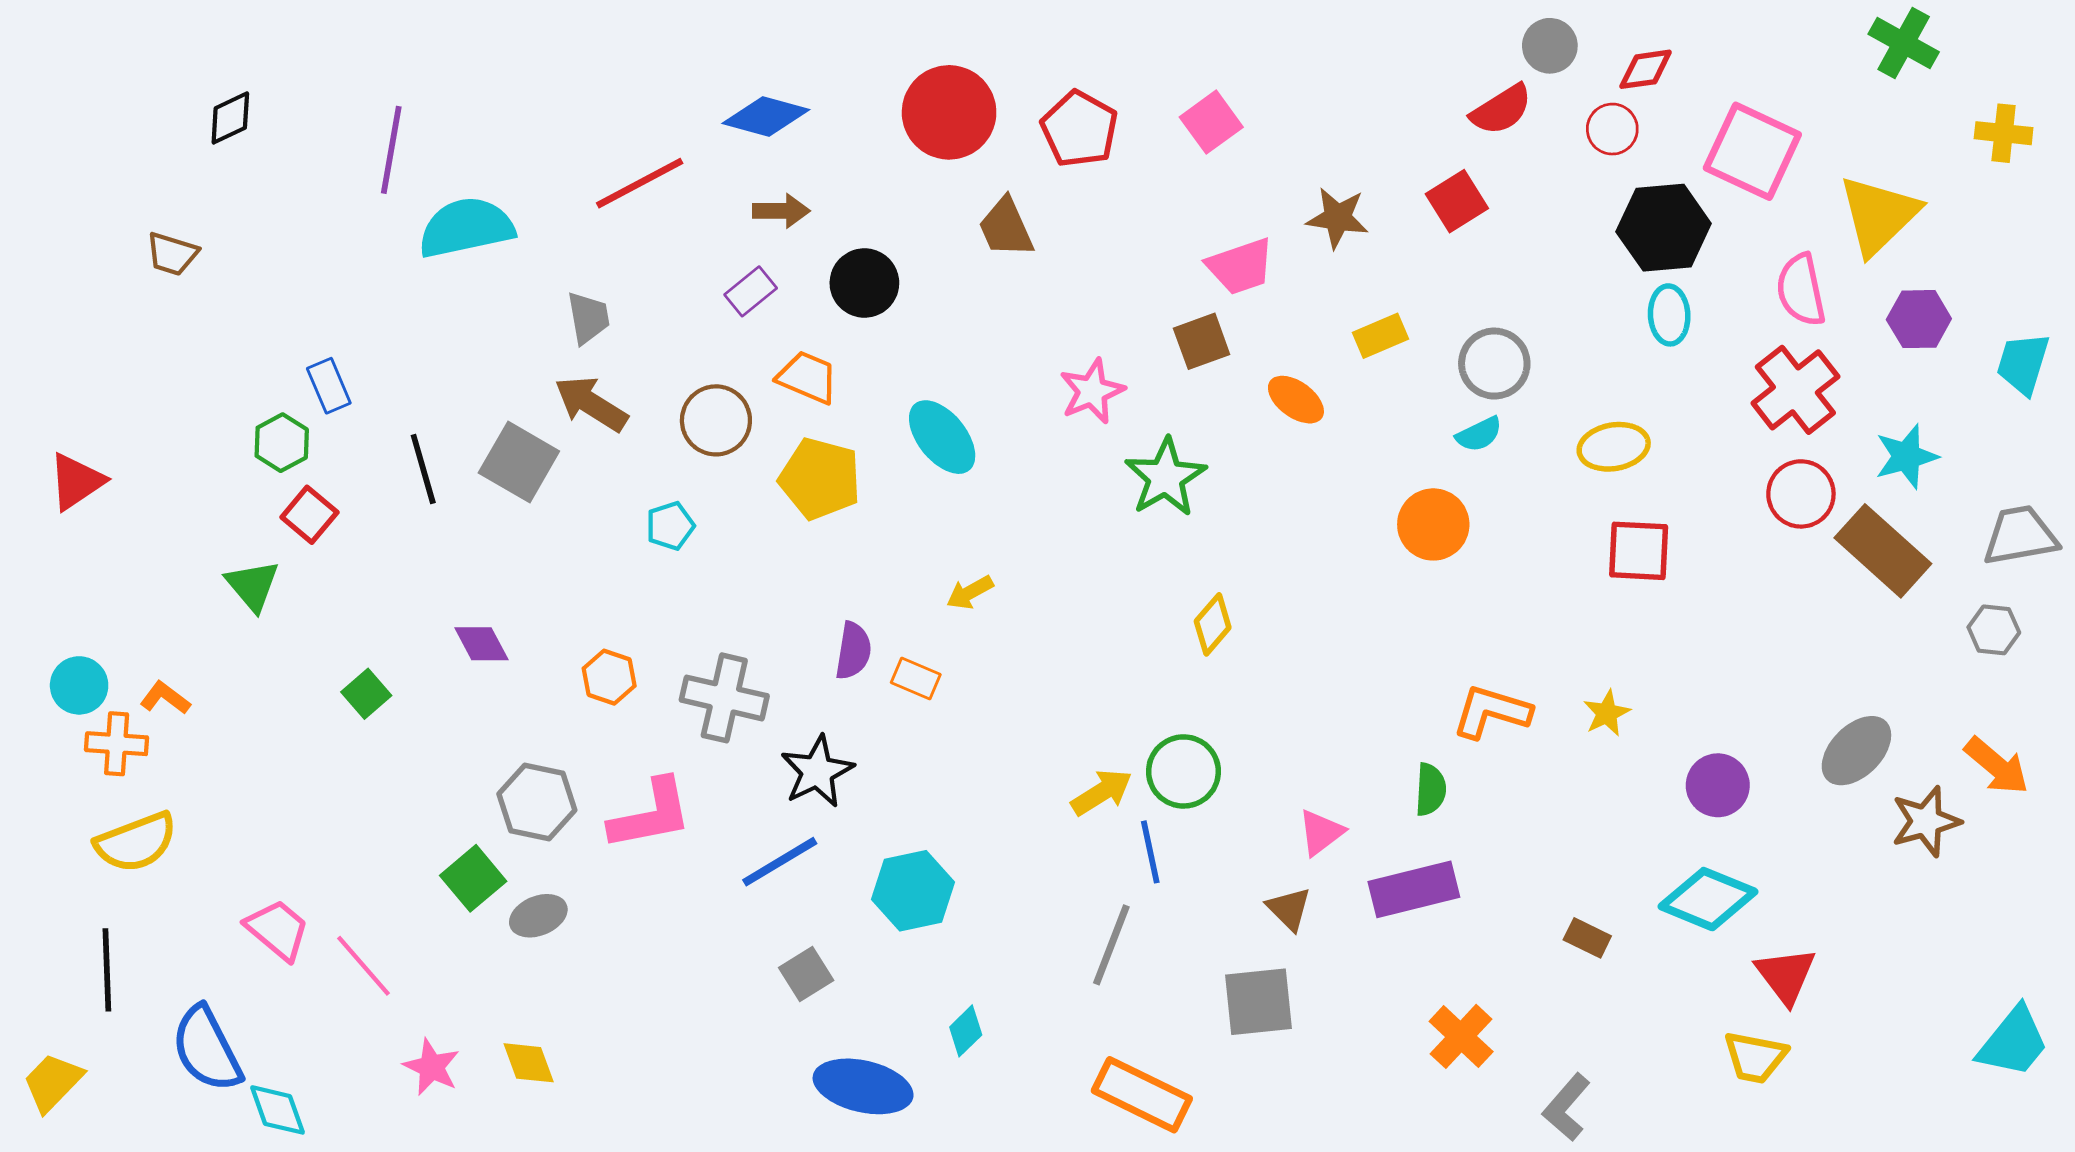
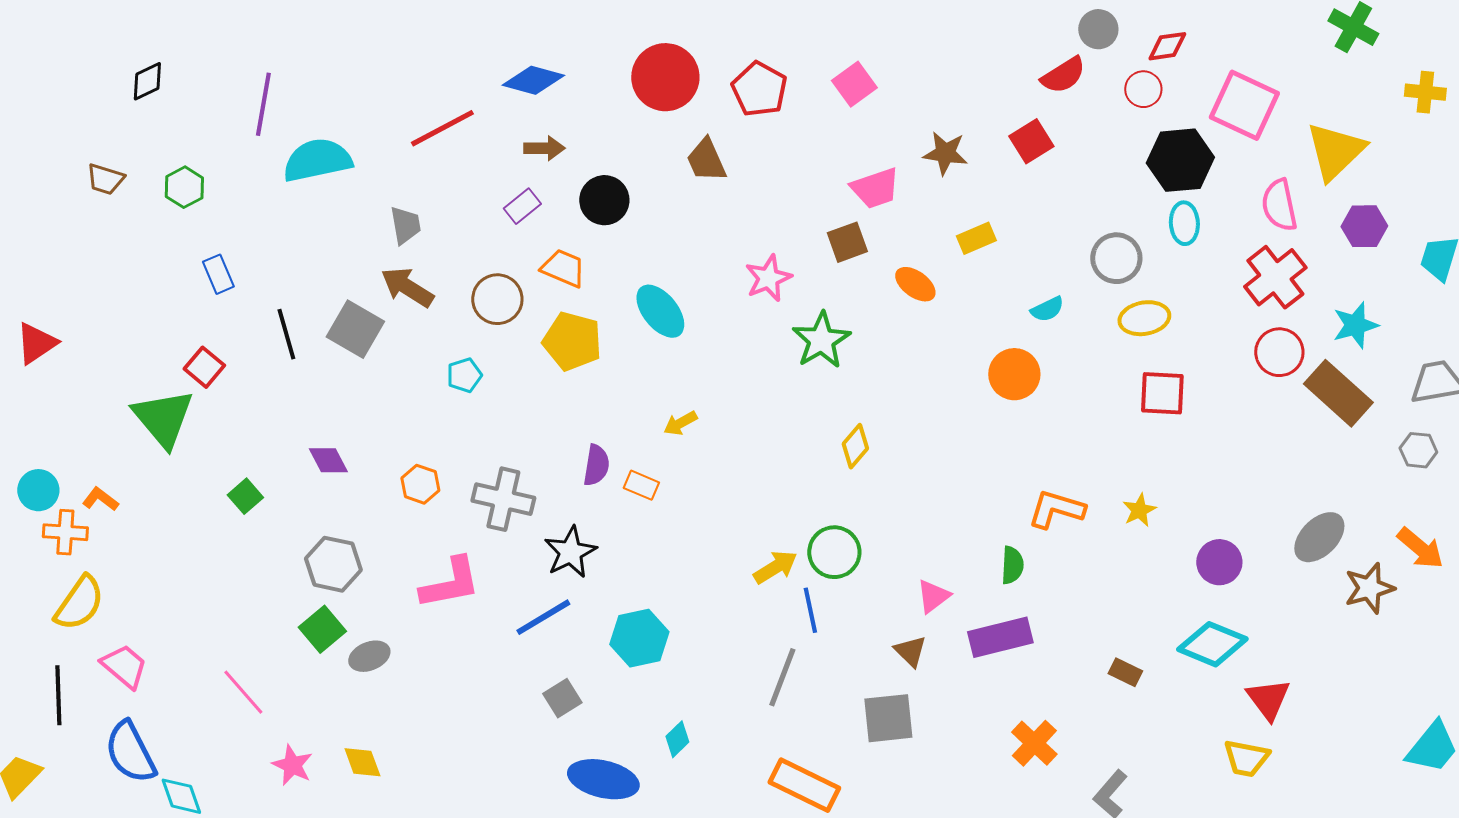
gray circle: (1494, 364) -> (1116, 258), moved
green hexagon: (282, 443) -> (184, 187), moved
green triangle: (253, 586) -> (163, 418), size x1.6
gray hexagon: (537, 802) -> (333, 564), moved
yellow semicircle: (136, 842) -> (79, 603), turned -34
pink trapezoid: (277, 930) -> (124, 666), moved

